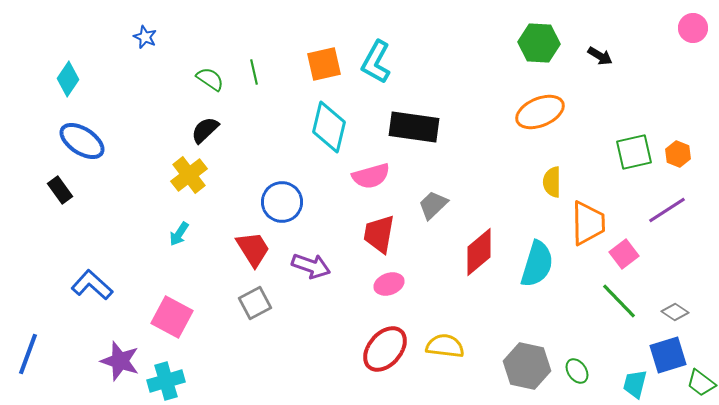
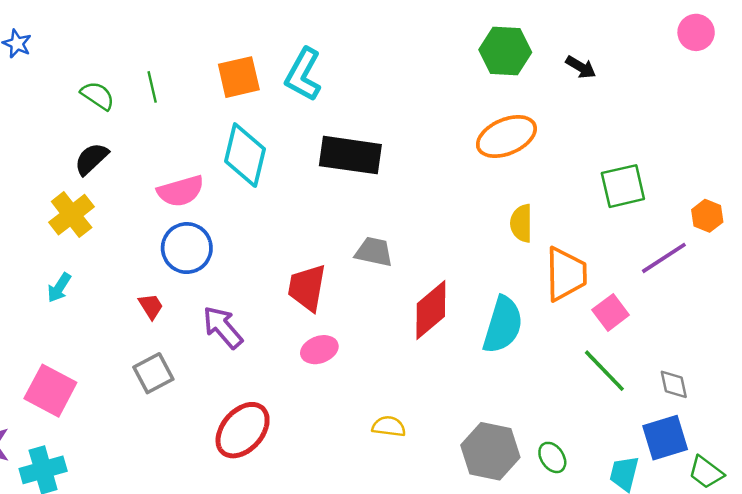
orange hexagon: (678, 154) -> (707, 216), moved
pink semicircle: (371, 176) -> (181, 191), moved
gray trapezoid: (433, 205) -> (374, 252), turned 56
red trapezoid: (253, 249) -> (151, 306), size x0.6
purple arrow: (311, 266) -> (223, 327), turned -150
gray diamond: (675, 312) -> (674, 384), turned 44
yellow semicircle: (445, 346) -> (389, 426), size x0.7
red ellipse: (385, 349) -> (243, 430), moved

